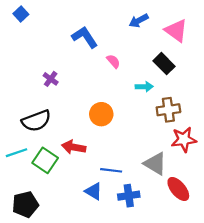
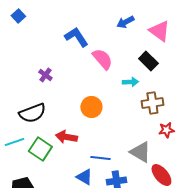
pink semicircle: (113, 61) -> (102, 59), size x1.6
red star: (184, 139) -> (166, 130), size x0.7

